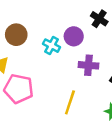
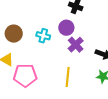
purple circle: (74, 36) -> (66, 28), moved
purple cross: (88, 65) -> (76, 45), turned -35

